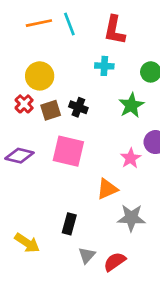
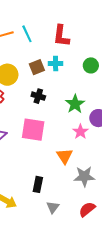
green star: (131, 105) -> (75, 104), moved
brown square: (51, 110) -> (37, 67), moved
orange triangle: (107, 189) -> (64, 156), turned -36
red semicircle: (115, 262) -> (87, 209), moved

